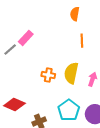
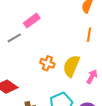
gray line: (10, 50) -> (14, 38), moved

